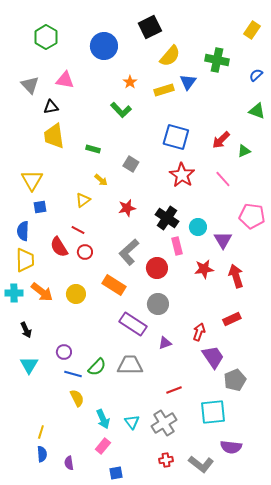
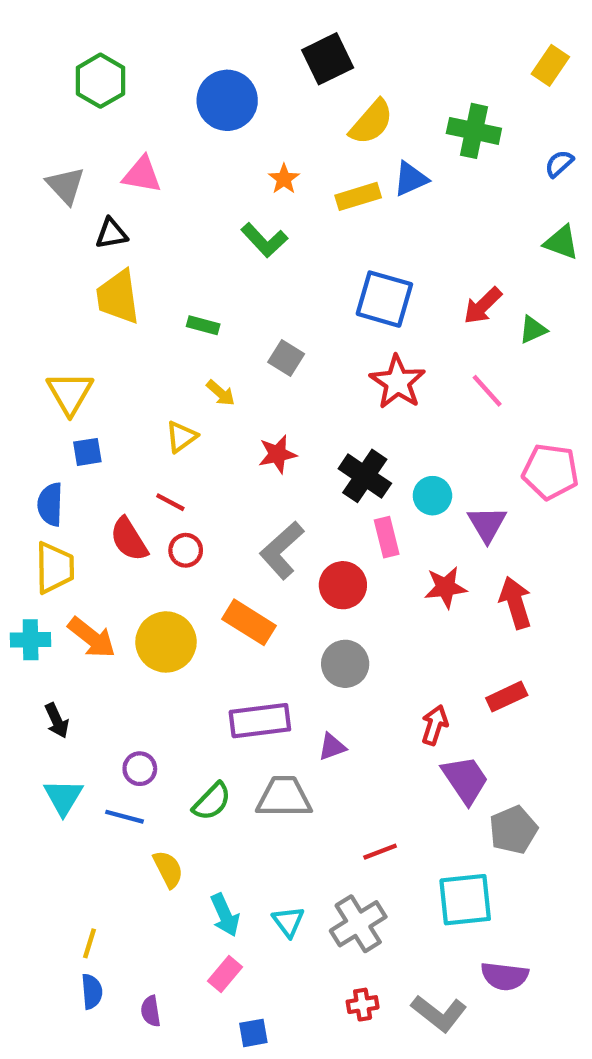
blue triangle: (188, 82) -> (411, 179), turned 30
yellow circle: (76, 294) -> (166, 642), size x1.4
purple rectangle: (133, 324) -> (260, 721), moved, turned -40
purple triangle: (165, 343) -> (332, 747), moved
blue line: (73, 374) -> (124, 817), moved

